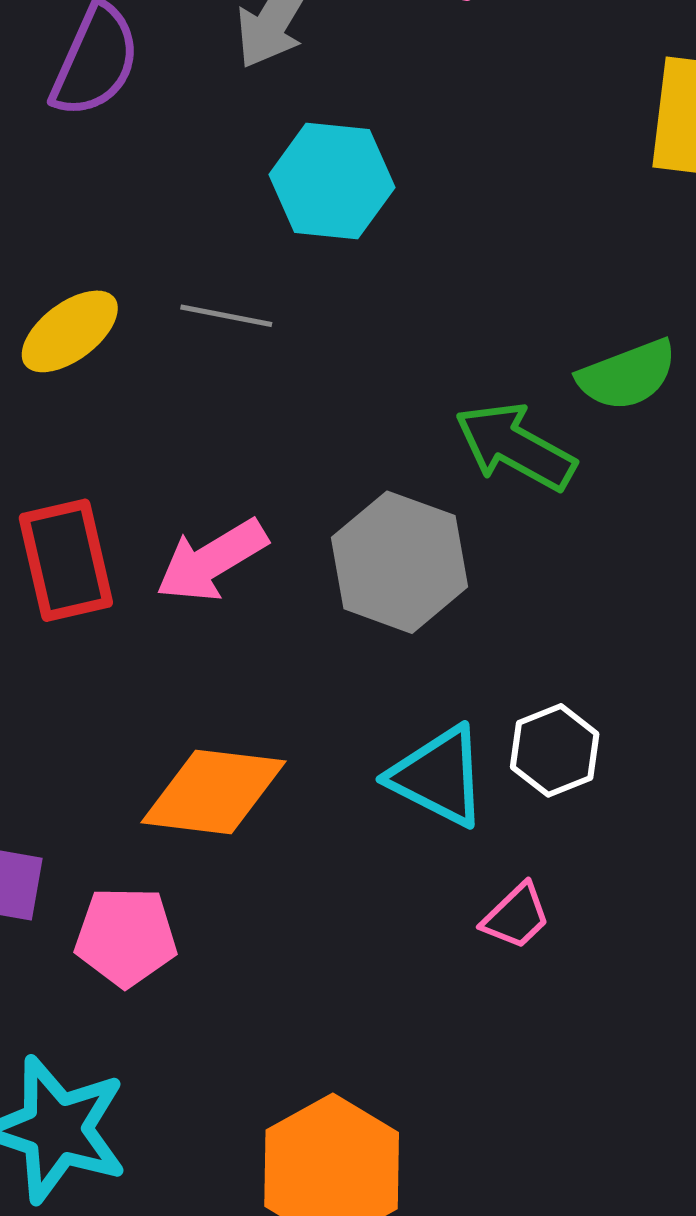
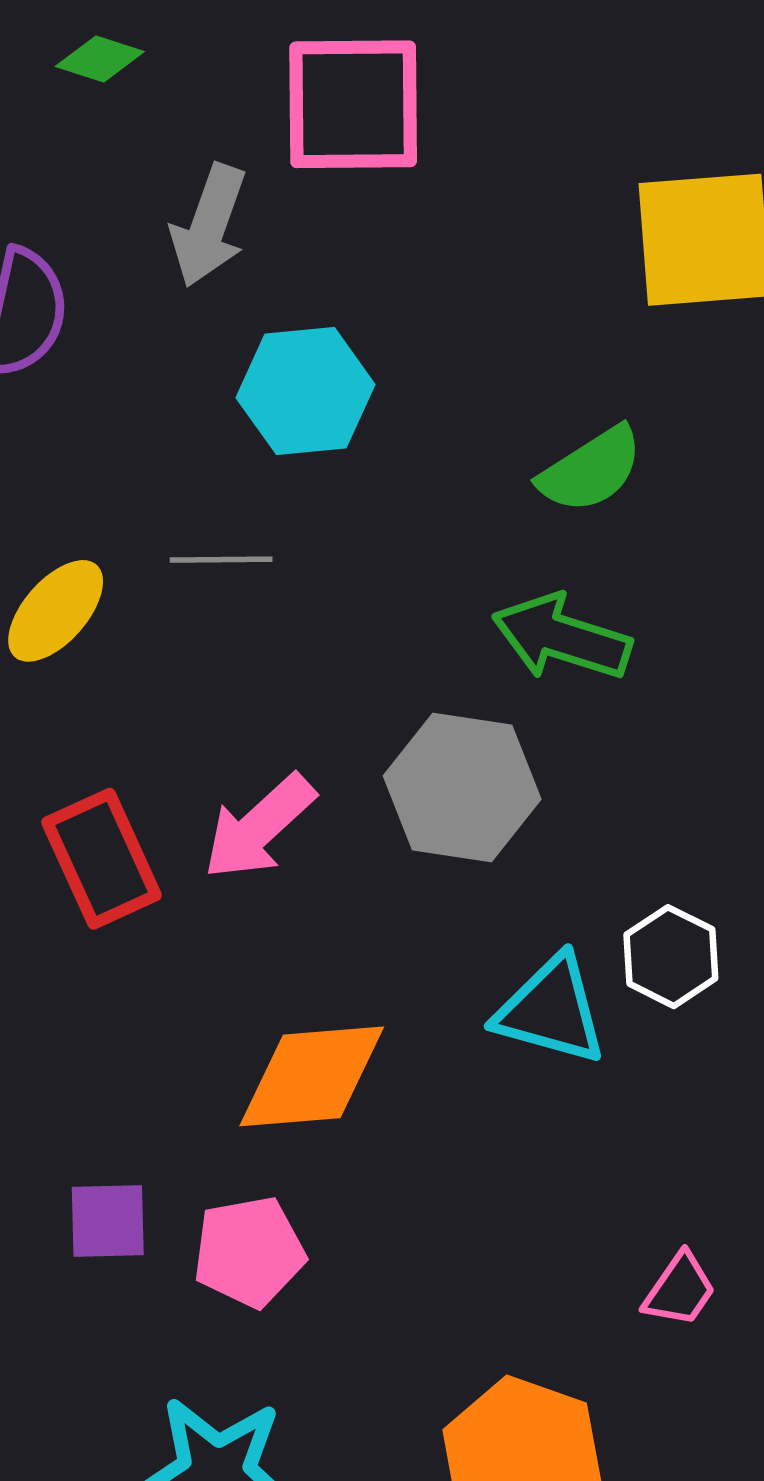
green semicircle: (627, 375) -> (591, 470), moved
pink trapezoid: (516, 916) -> (680, 1290), moved

